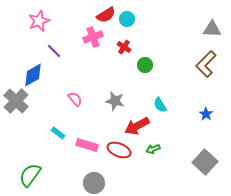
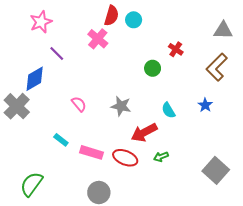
red semicircle: (106, 15) -> (111, 16), turned -42
pink cross: (93, 37) -> (98, 39), turned -30
red cross: (124, 47) -> (176, 49), moved
blue star: (206, 114) -> (205, 105), moved

